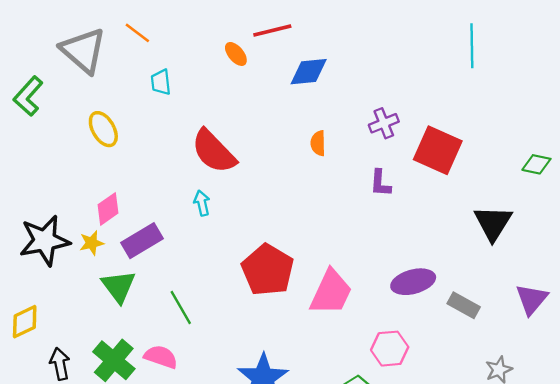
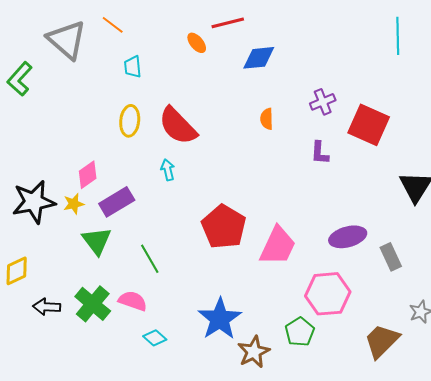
yellow ellipse: (103, 129) -> (130, 121), moved, turned 36
gray rectangle: (464, 305) -> (391, 257), turned 36
pink hexagon: (390, 349) -> (328, 294), size x1.4
black arrow: (60, 364) -> (47, 307), turned -76

